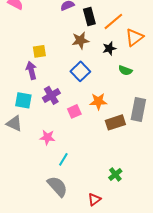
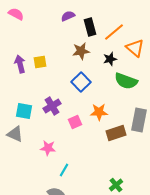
orange triangle: (134, 37) -> (135, 48), turned -42
purple arrow: (31, 70) -> (20, 64), moved
green semicircle: (125, 70) -> (126, 81), size x1.6

